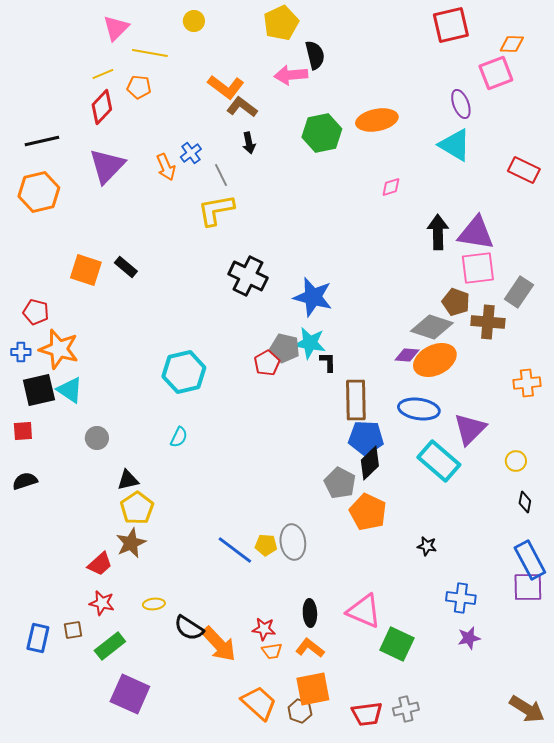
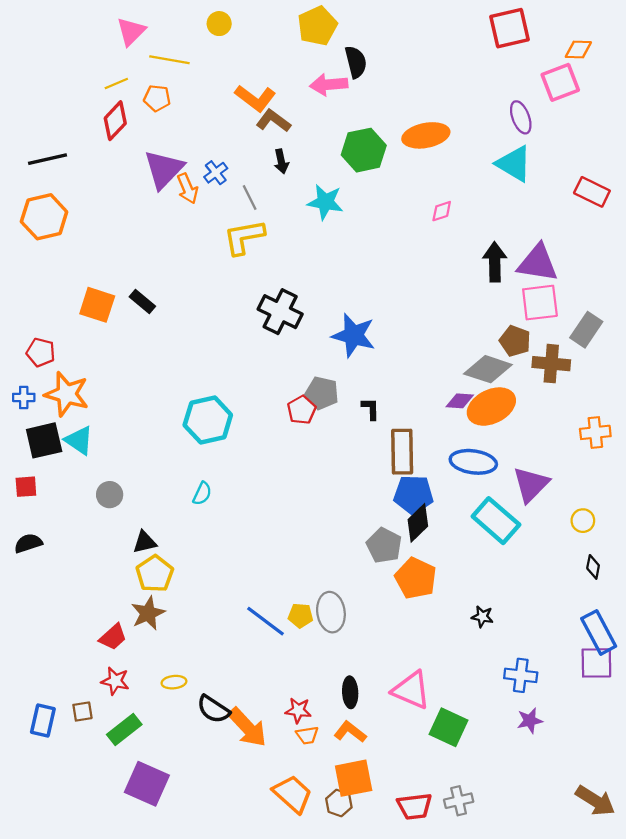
purple triangle: (107, 166) -> (164, 169), moved
cyan star: (310, 343) -> (325, 202), moved

